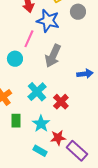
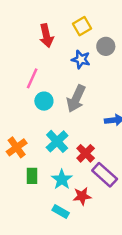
blue star: (48, 21) -> (81, 59), moved, size x0.7
pink line: (29, 39) -> (32, 78), moved
cyan circle: (15, 59) -> (44, 101), moved
purple rectangle: (77, 151) -> (105, 175), moved

